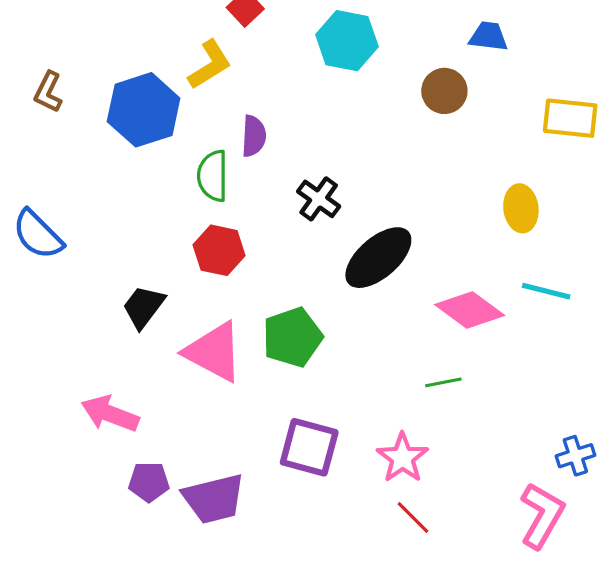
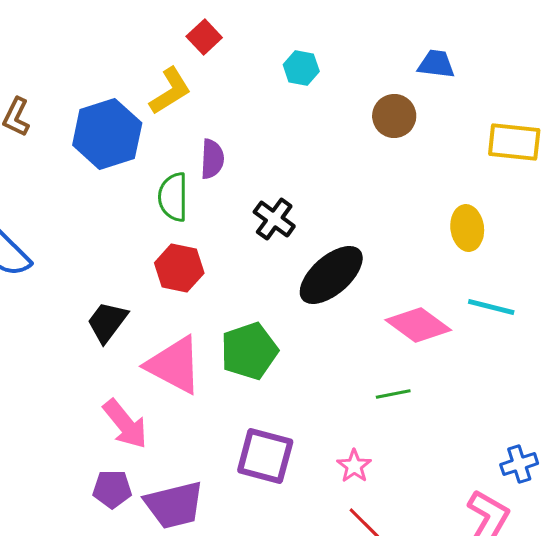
cyan hexagon: (347, 41) -> (301, 68), size x0.6
pink arrow: (110, 414) -> (125, 424), moved, turned -150
pink star: (402, 458) -> (354, 466), size x0.7

